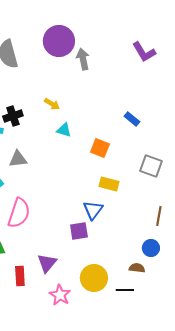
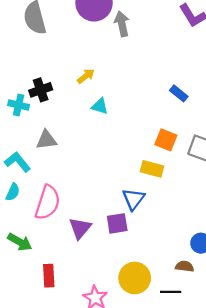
yellow arrow: (52, 104) -> (86, 76), turned -70
orange square: (100, 148) -> (166, 140), moved
purple triangle: (47, 263) -> (80, 228), moved

